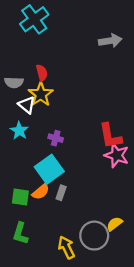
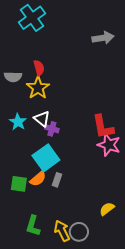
white triangle: (27, 105) -> (42, 119), moved
green L-shape: (20, 233) -> (33, 226), moved
gray circle: (94, 236) -> (79, 232), moved, size x0.7

